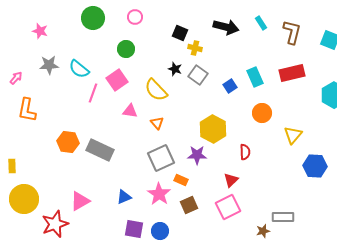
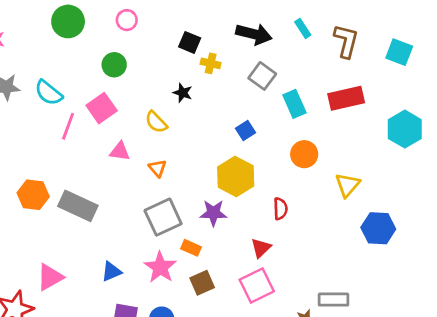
gray square: (198, 75) -> (262, 76), moved
blue square: (230, 86) -> (246, 130), moved
yellow semicircle: (156, 90) -> (156, 122), size x0.7

